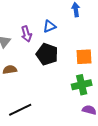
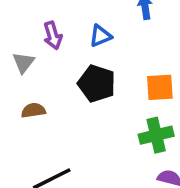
purple arrow: (26, 34) -> (53, 35), moved

